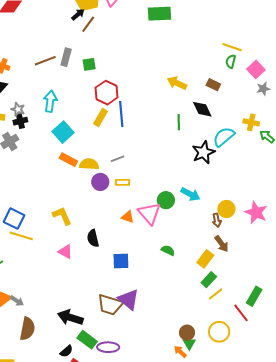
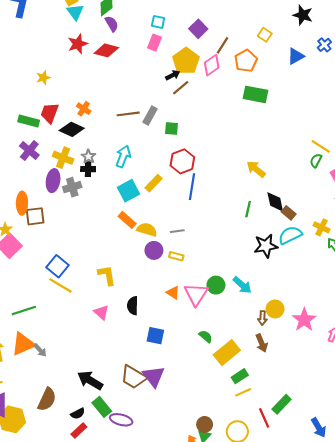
brown rectangle: (213, 85) -> (289, 213), moved
yellow rectangle: (101, 117) -> (154, 183), moved
yellow rectangle: (205, 259) -> (227, 353), moved, size x1.4
brown semicircle: (27, 329) -> (47, 399), moved

